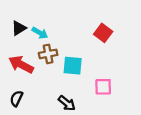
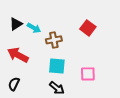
brown cross: (48, 54) -> (54, 40), moved
cyan square: (73, 66) -> (57, 66), moved

